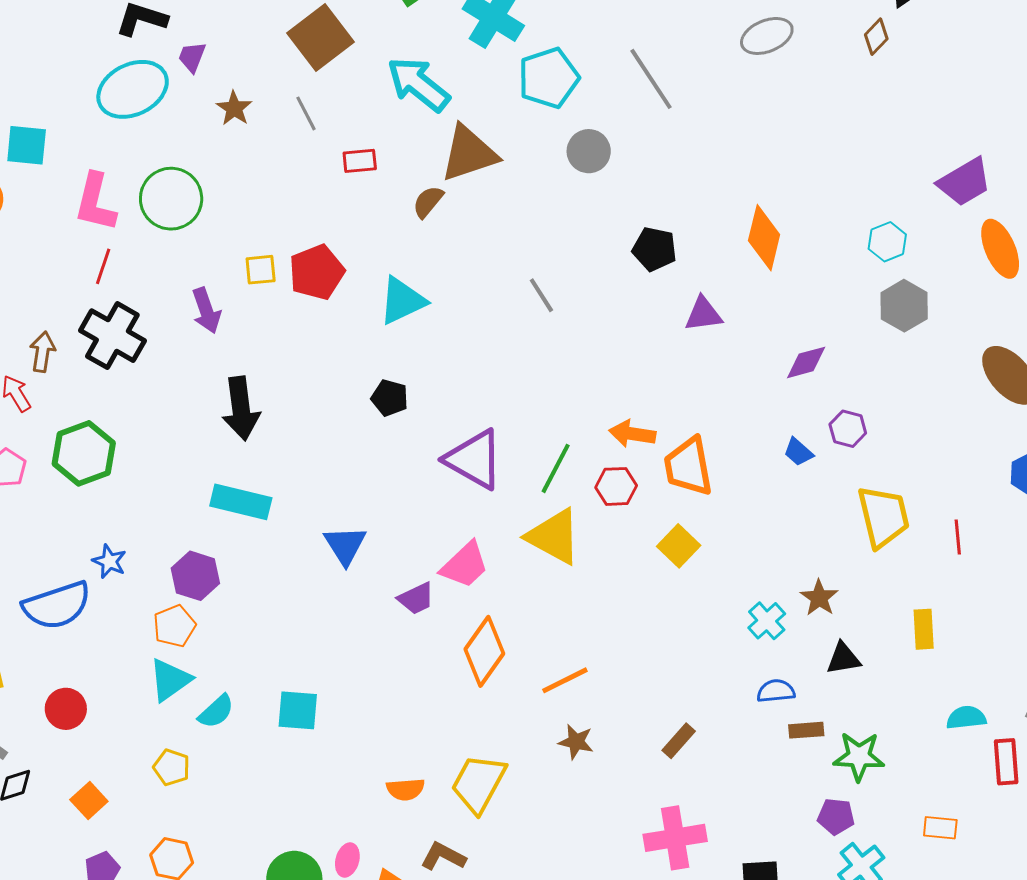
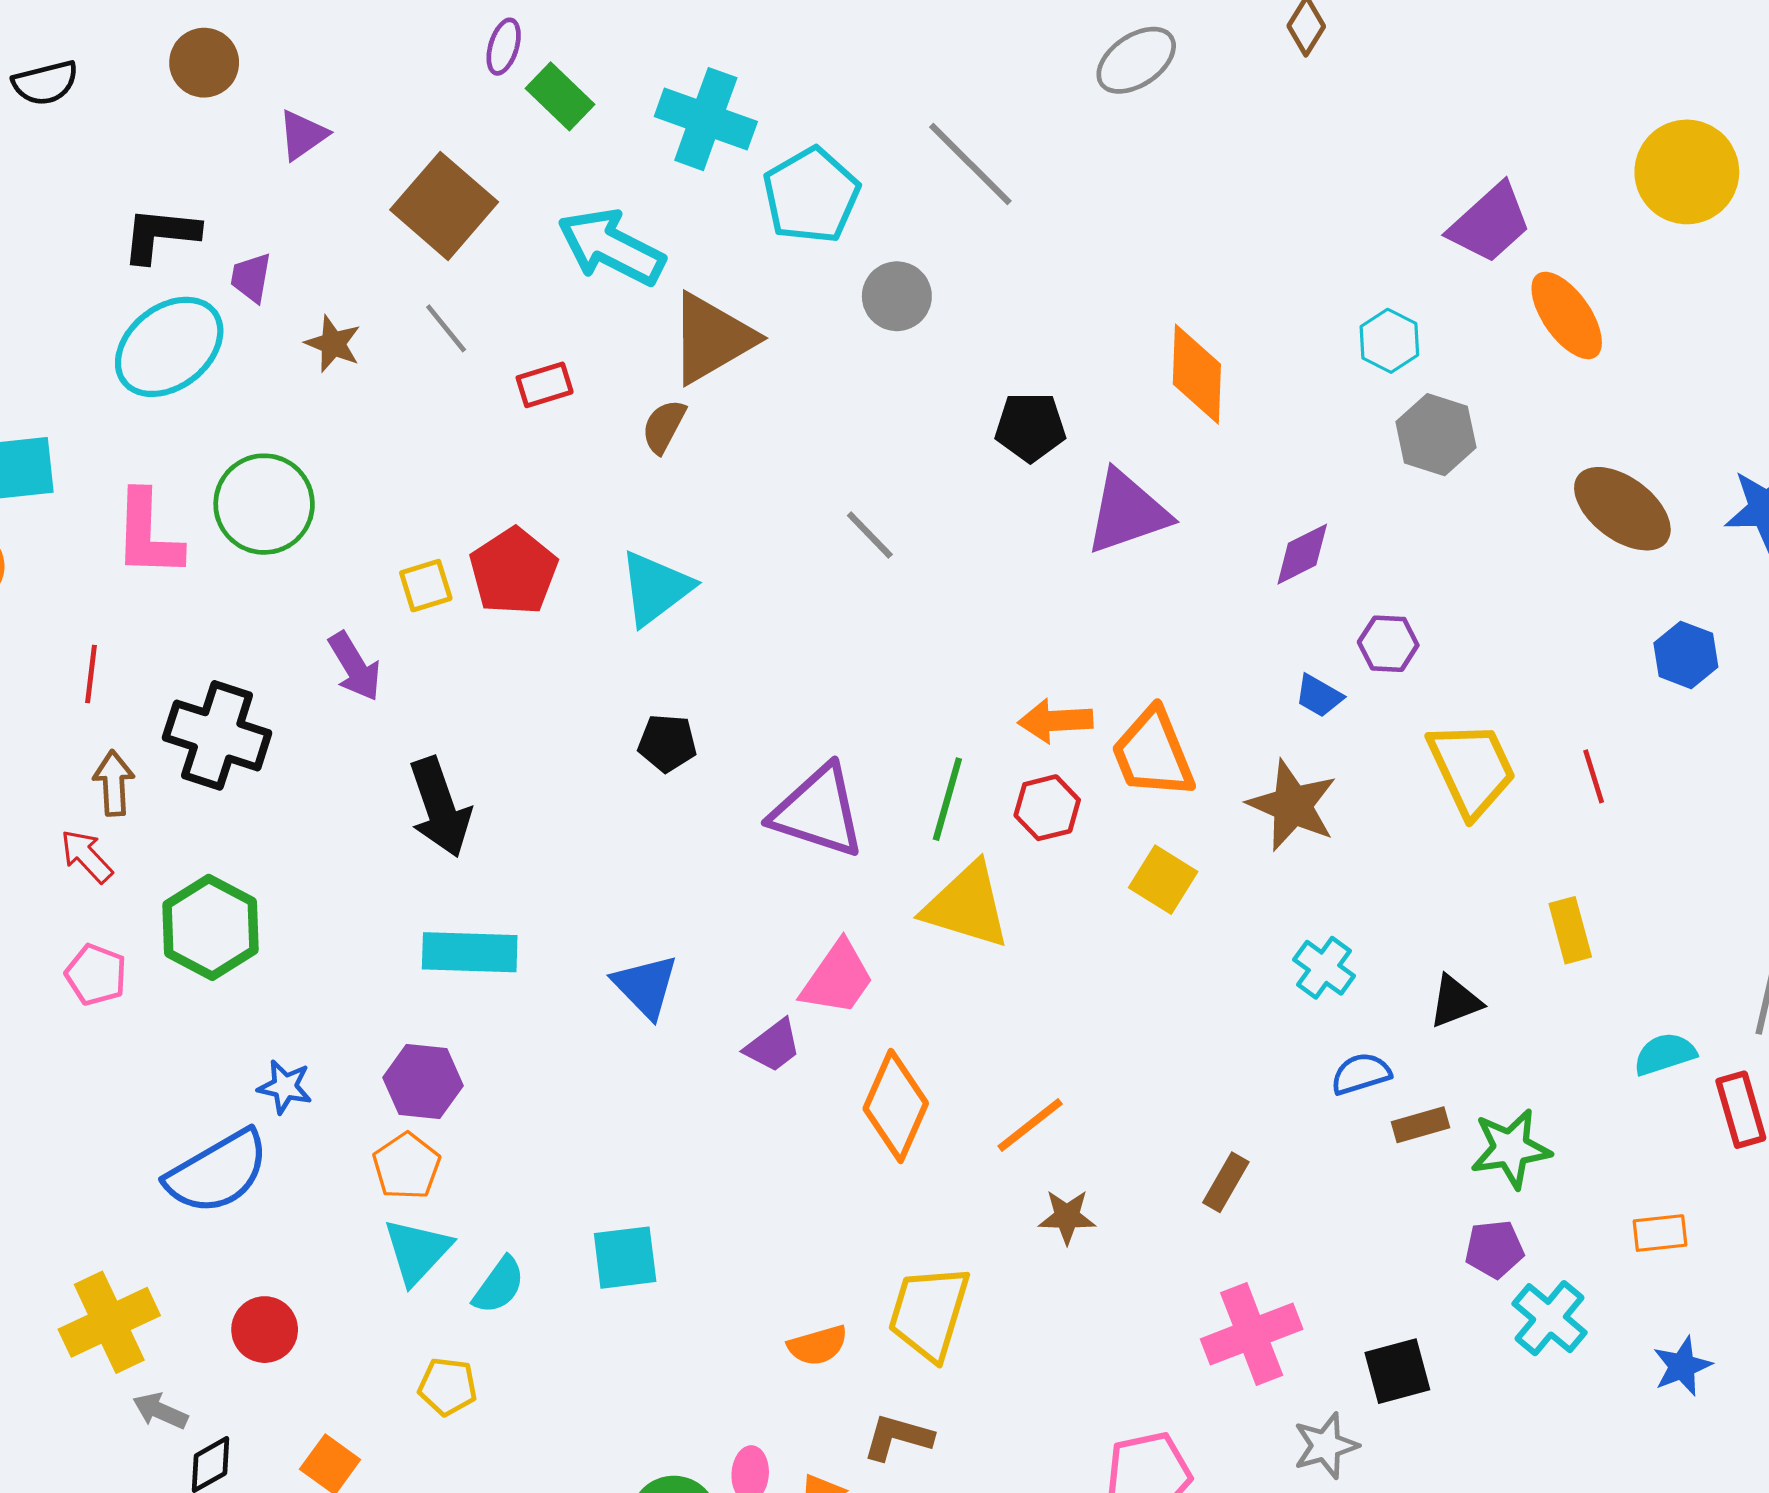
red line: (103, 266) -> (91, 674), moved
purple triangle: (703, 314) -> (1127, 512), size x1.5
brown star: (819, 598) -> (1292, 805), moved, size x1.5

